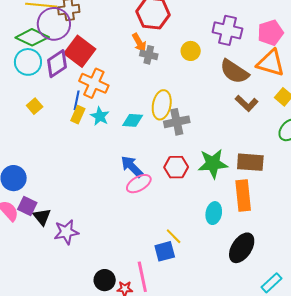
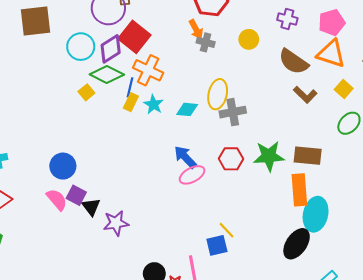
purple cross: (227, 30) -> (287, 19), size x0.7
green diamond: (32, 37) -> (107, 74), moved
cyan ellipse: (214, 213) -> (316, 214), moved, size x1.5

